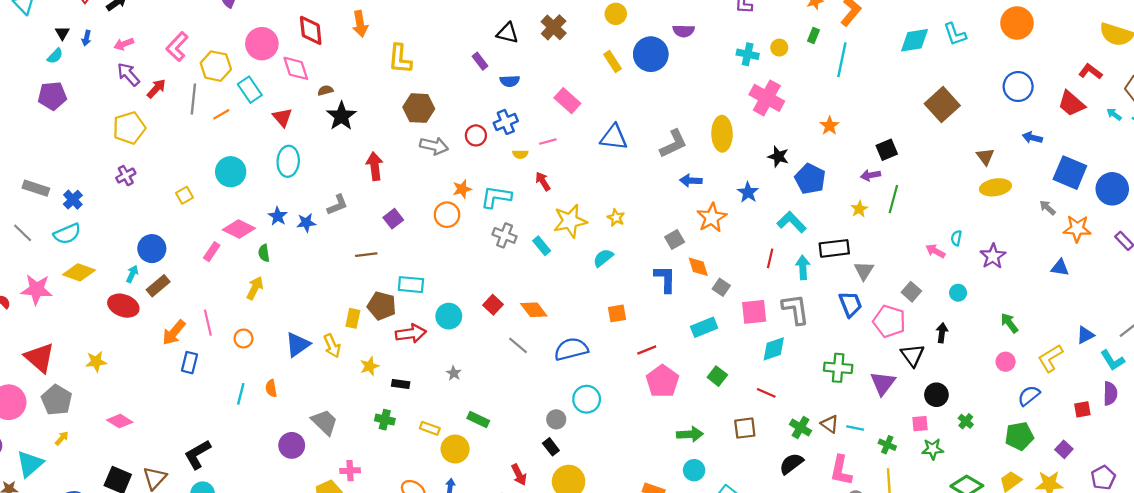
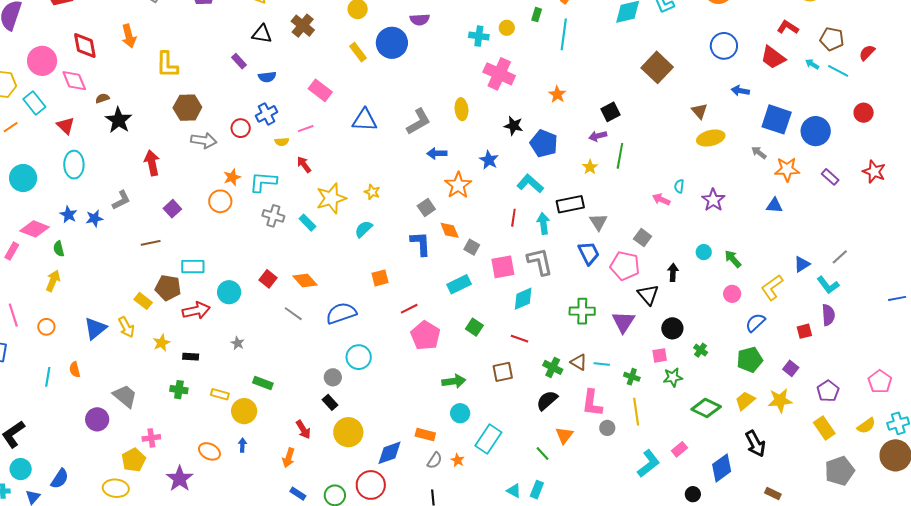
yellow ellipse: (722, 134) -> (461, 109), size x0.7
cyan circle: (958, 293) -> (704, 252), moved
yellow rectangle: (353, 318) -> (143, 301), turned -60

